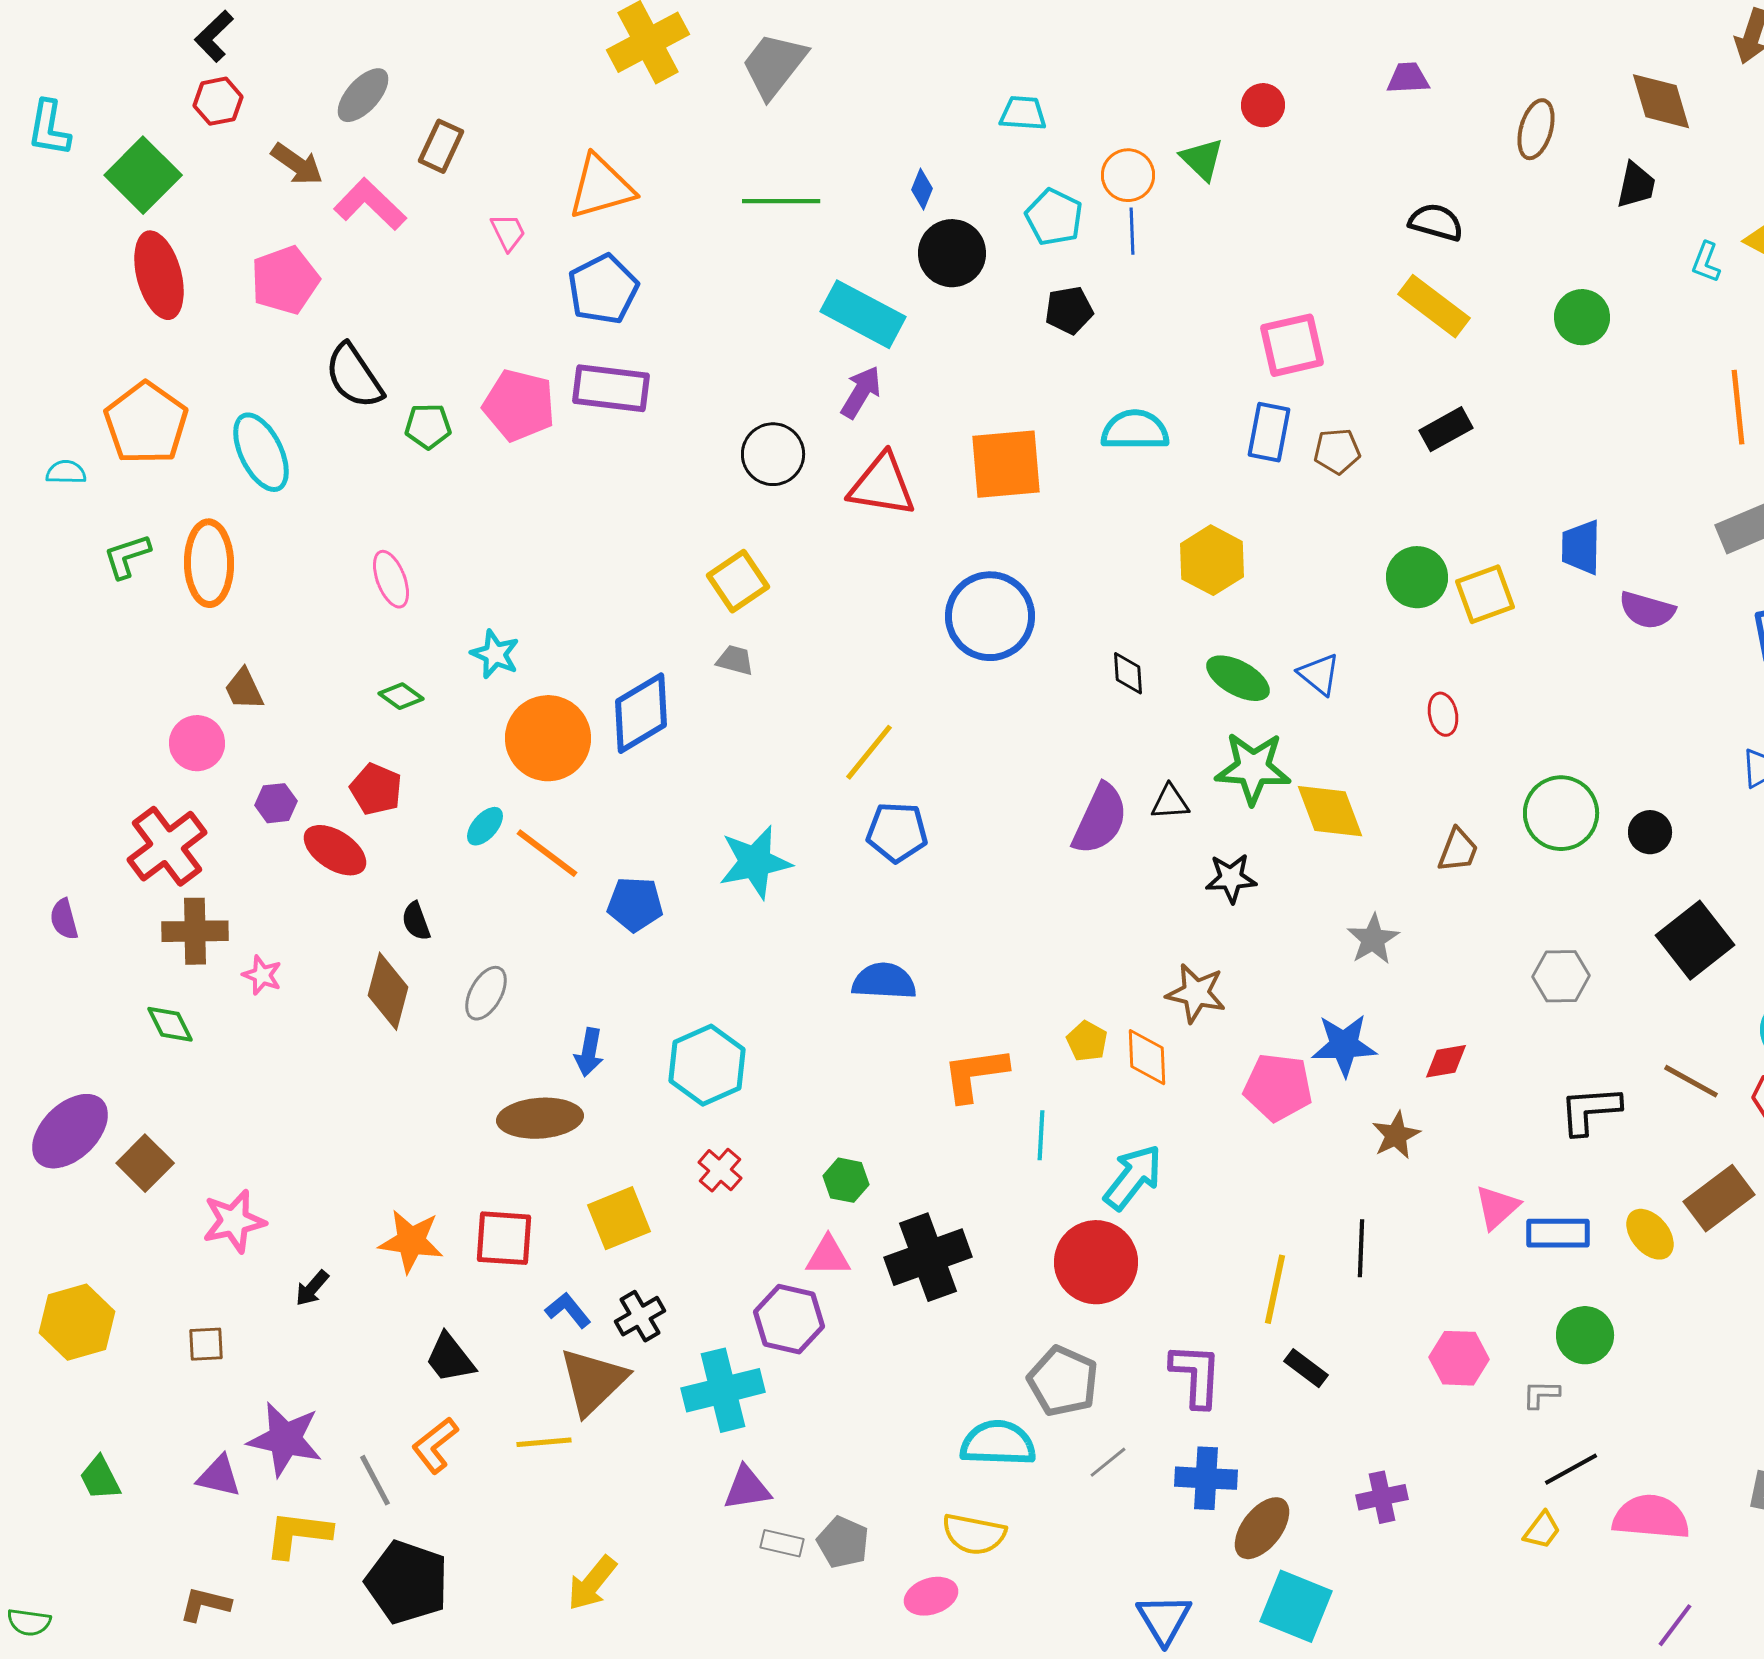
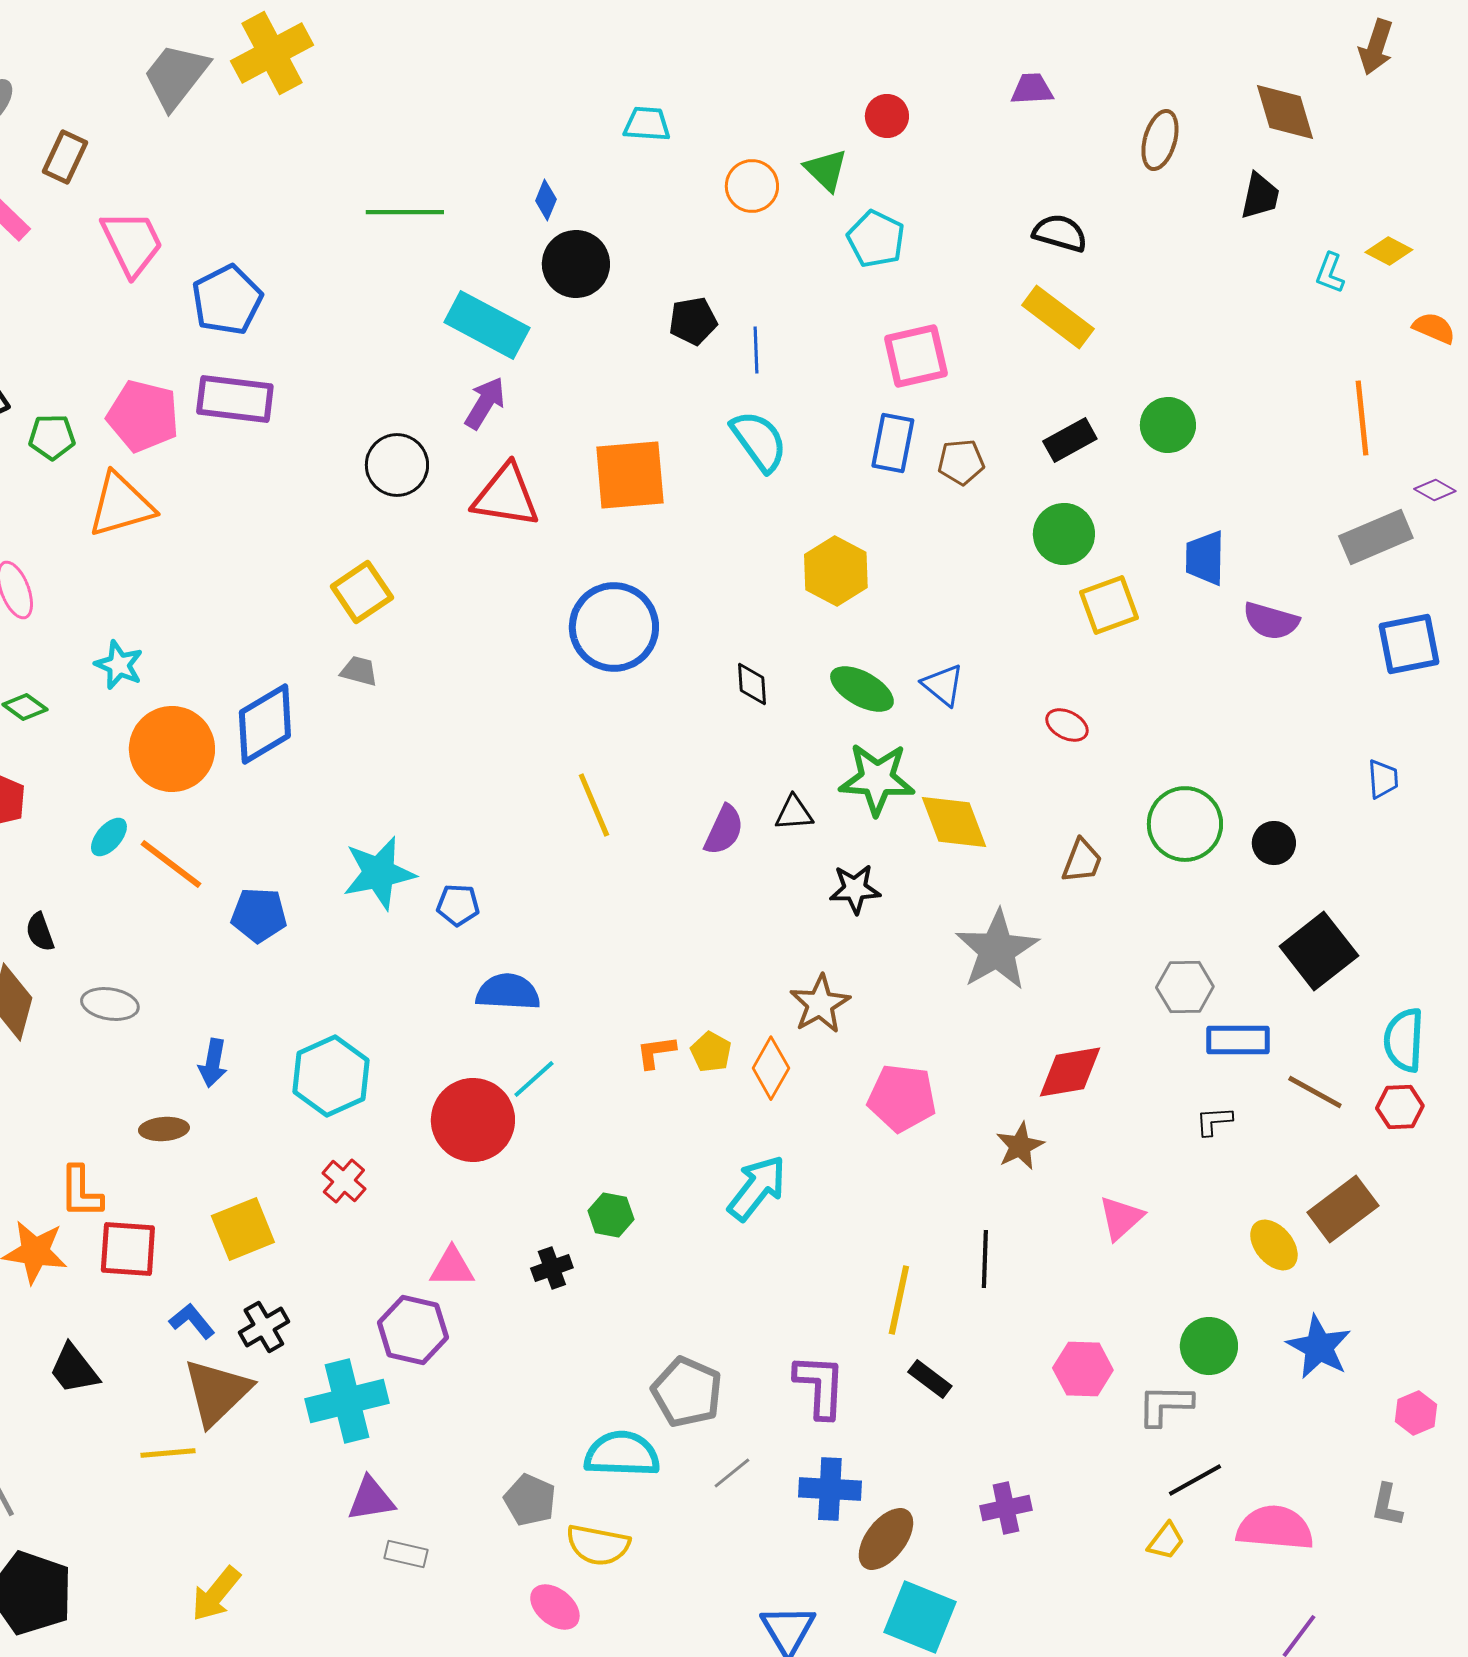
gray trapezoid: (774, 65) -> (176, 76), moved
orange triangle: (601, 187) -> (121, 505), moved
cyan pentagon: (1054, 217) -> (876, 239), moved
blue line: (1132, 231) -> (756, 350), moved
pink trapezoid: (508, 232) -> (132, 243), size x1.8
green circle: (1582, 317) -> (1168, 425), moved
cyan semicircle: (1135, 430) -> (759, 441), turned 54
green circle: (1417, 577) -> (1064, 534), moved
red ellipse: (1443, 714) -> (1067, 725), turned -51
yellow line: (869, 752) -> (594, 805), moved, turned -62
purple semicircle: (1100, 819) -> (724, 830), size x0.7
blue pentagon: (897, 832) -> (458, 905), moved, size x0.7
gray star: (1373, 939) -> (997, 950), size x1.6
gray ellipse: (486, 993) -> (110, 1004), turned 70
brown star: (1196, 993) -> (820, 1004), turned 30
blue star: (1344, 1045) -> (1319, 1347), moved, turned 30
orange diamond: (1147, 1057) -> (771, 1068), turned 32
red diamond: (1446, 1061) -> (1070, 1072), size x1.5
orange L-shape: (975, 1074) -> (656, 1052), moved, size x0.6
black L-shape: (1590, 1110) -> (1214, 1121), size x0.6
brown ellipse: (540, 1118) -> (164, 1129), size x0.6
cyan line: (1041, 1135) -> (534, 1079), moved, turned 45
green hexagon: (846, 1180) -> (611, 1215), moved
blue rectangle: (1558, 1233) -> (1238, 1040), moved
black cross: (928, 1257) -> (552, 1268), size x0.5
red circle: (1096, 1262) -> (473, 1120), moved
gray L-shape: (1541, 1394) -> (1165, 1405), size x1.5
orange L-shape: (435, 1445) -> (81, 1192), moved, turned -52
gray pentagon: (843, 1542) -> (530, 1500), moved
pink ellipse: (931, 1596) -> (555, 1607), turned 57

